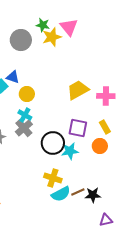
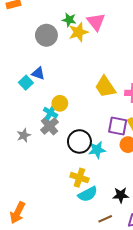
yellow trapezoid: (78, 90) -> (105, 87), turned -95
yellow circle: (27, 94) -> (60, 103), moved
purple square: (78, 128) -> (118, 126), moved
brown line: (78, 192) -> (105, 219), moved

